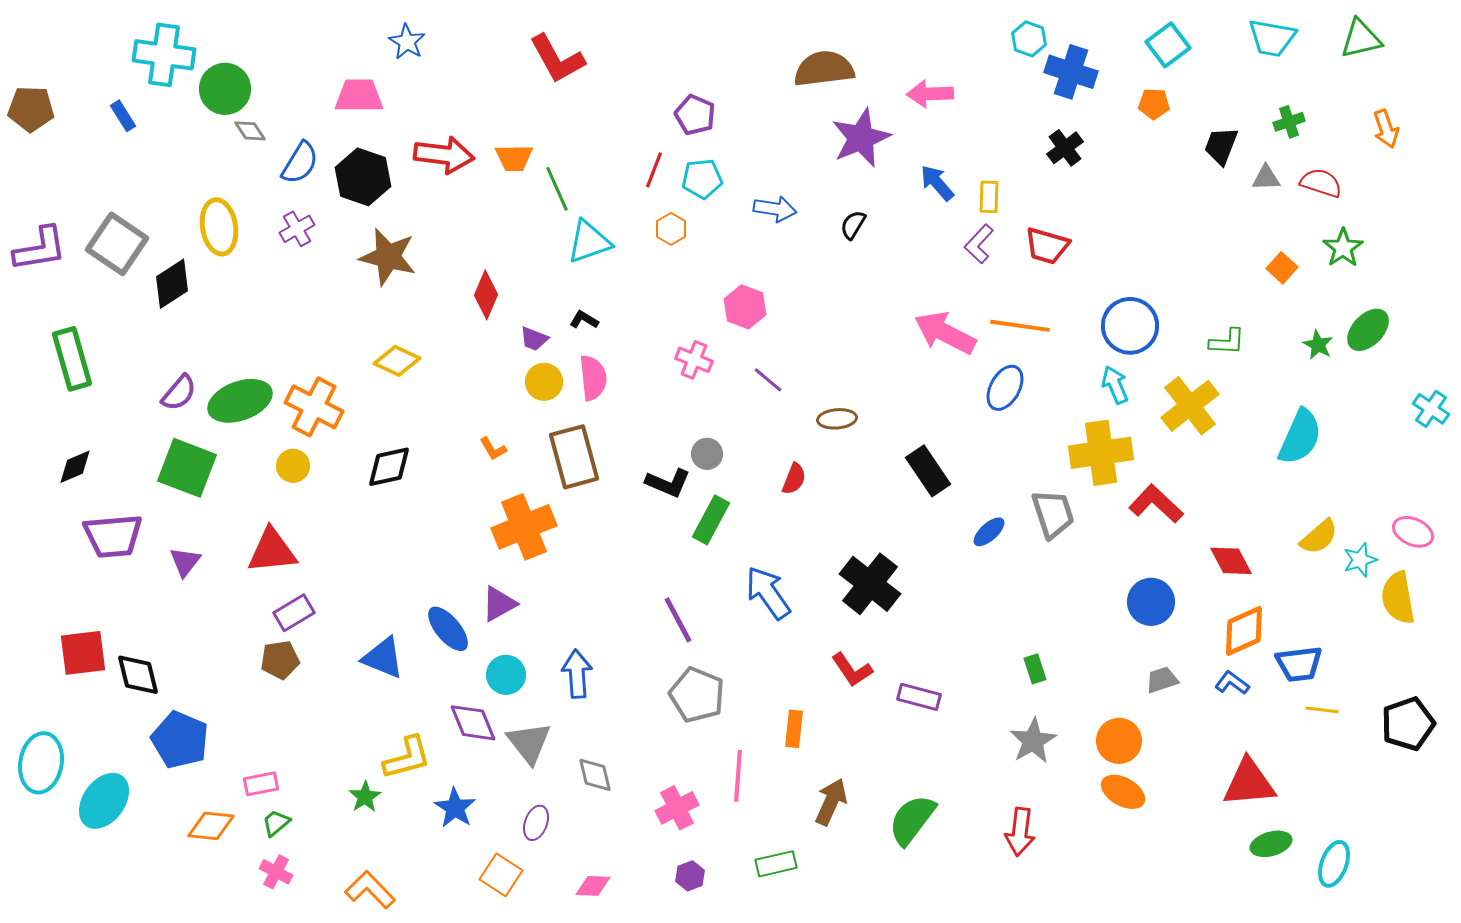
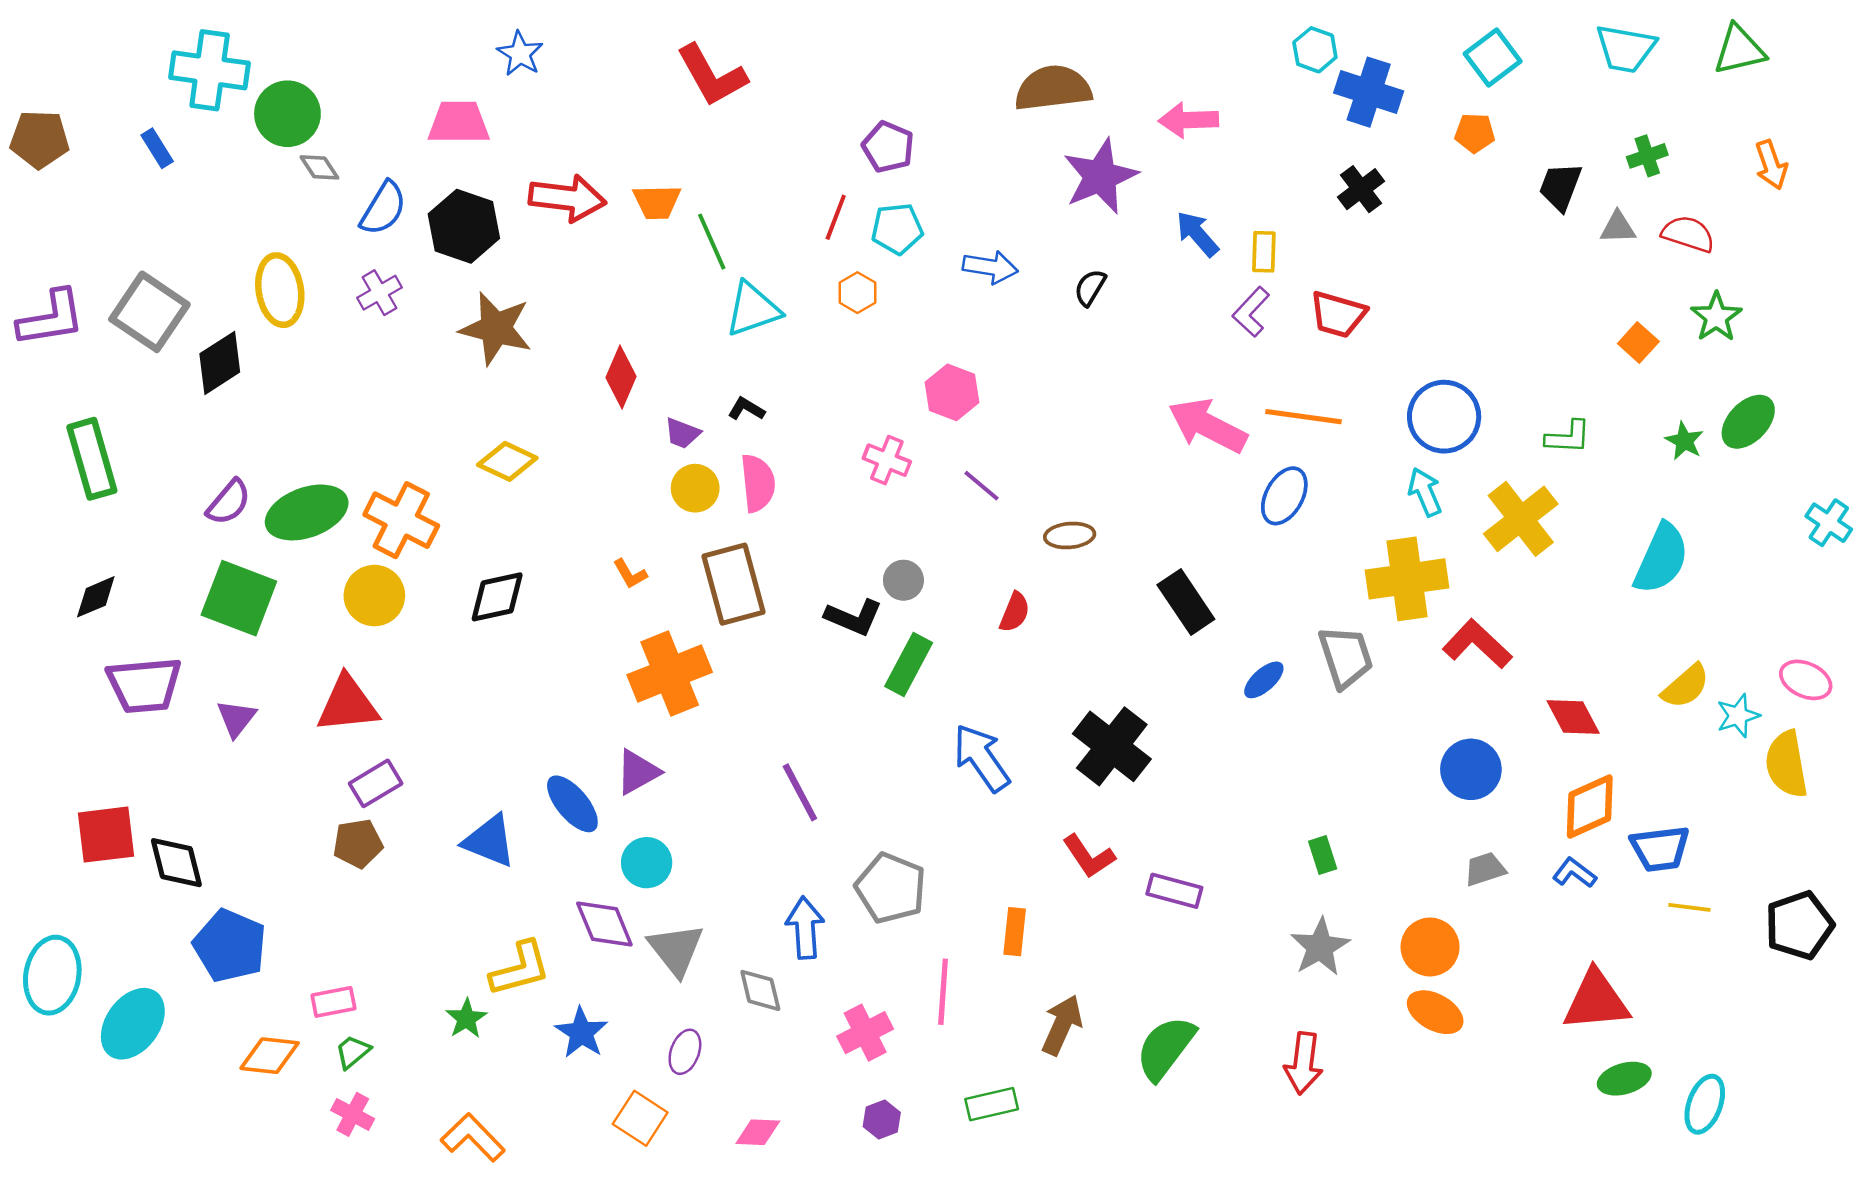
yellow circle: (293, 466) -> (374, 596), size x1.4
purple line: (678, 620) -> (800, 792), moved
blue arrow: (577, 674) -> (805, 928), moved

